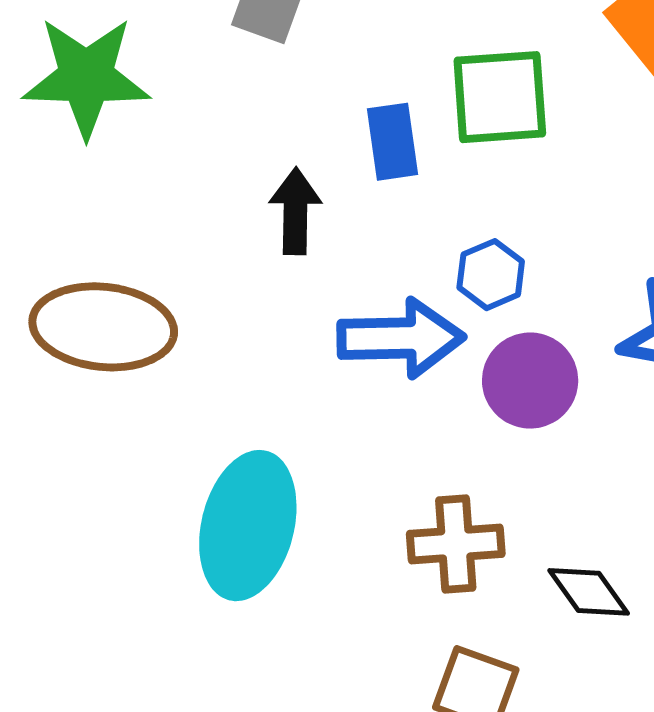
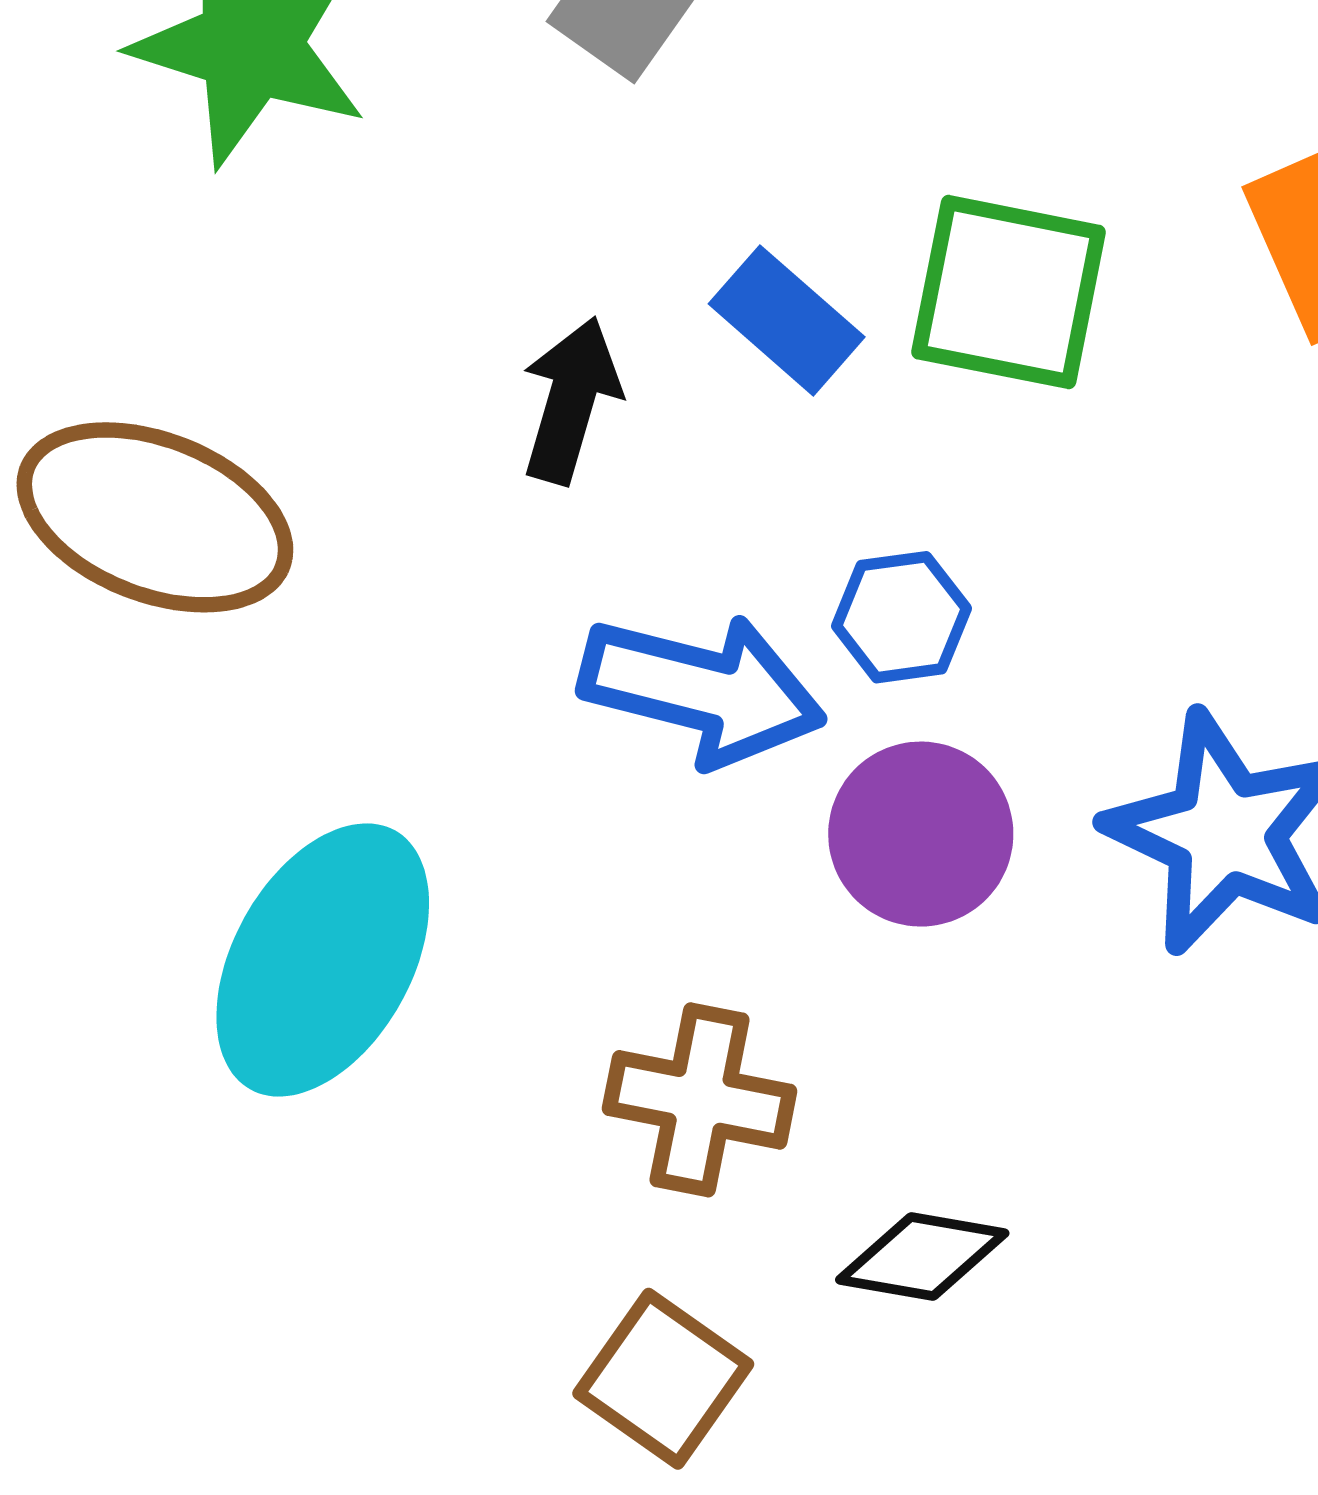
blue rectangle: (393, 142) -> (787, 320), turned -56
black diamond: (589, 592) -> (922, 1257), turned -60

